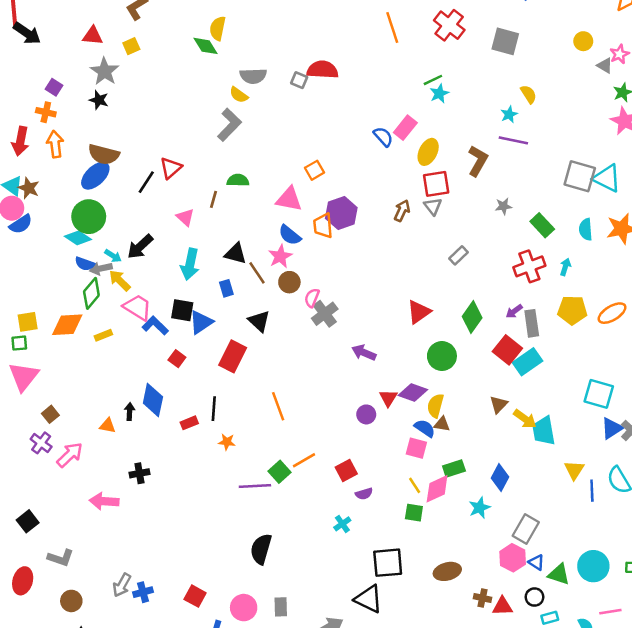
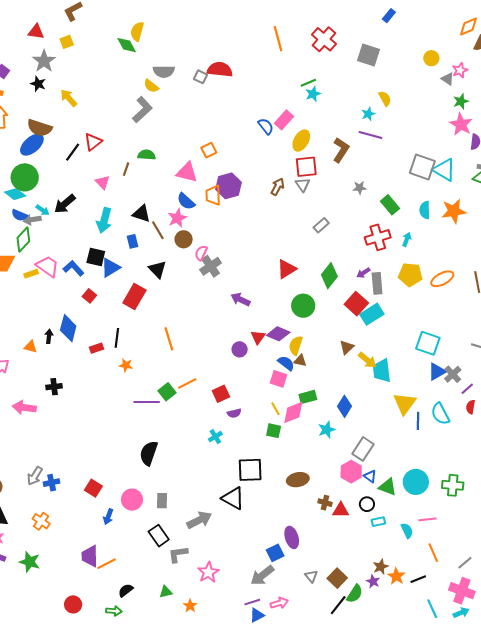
yellow arrow: (120, 280) -> (69, 98), moved
pink trapezoid: (138, 307) -> (47, 266), moved
yellow triangle: (574, 470) -> (405, 403), size x1.4

